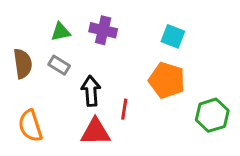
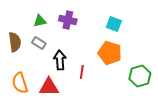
red triangle: (96, 132) -> (49, 87), moved

